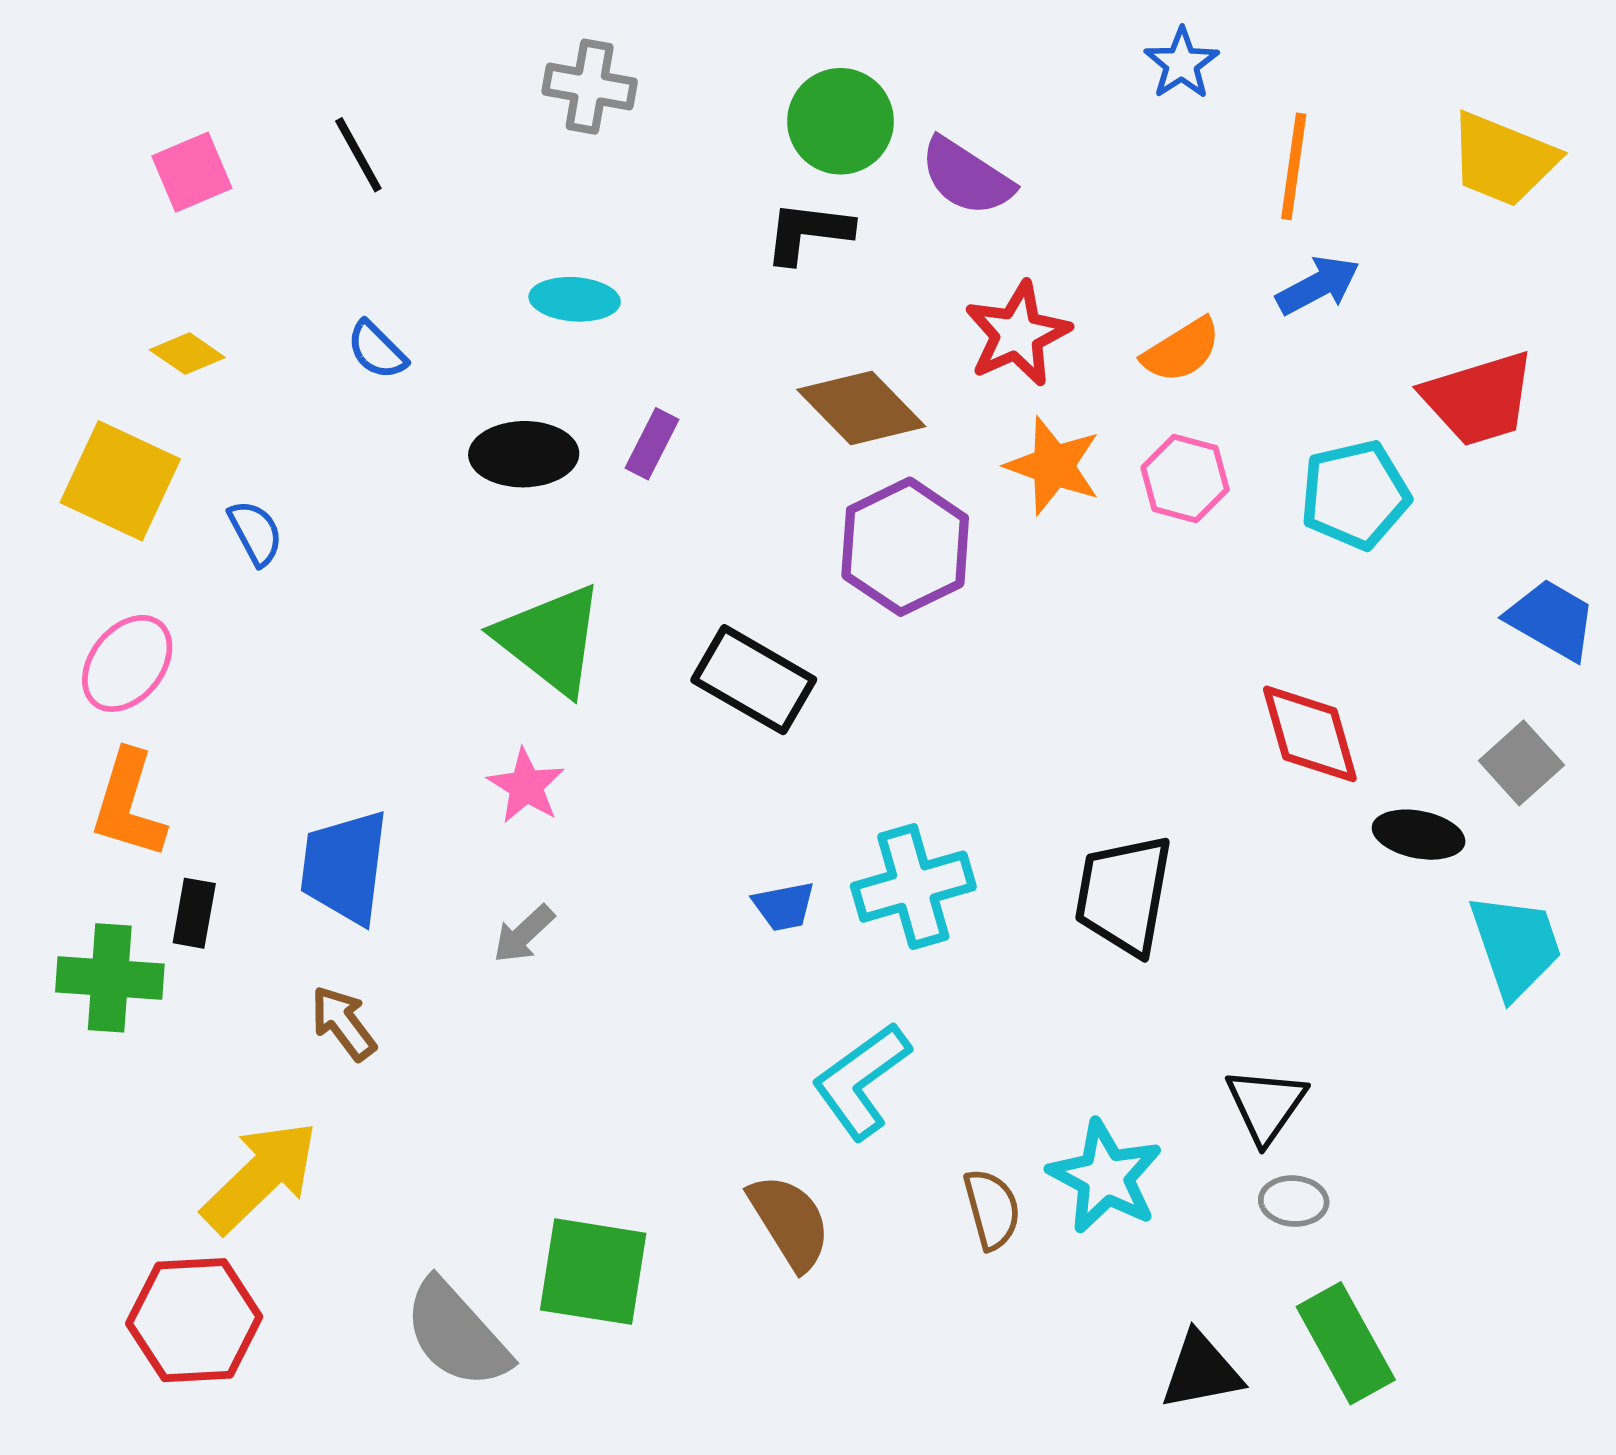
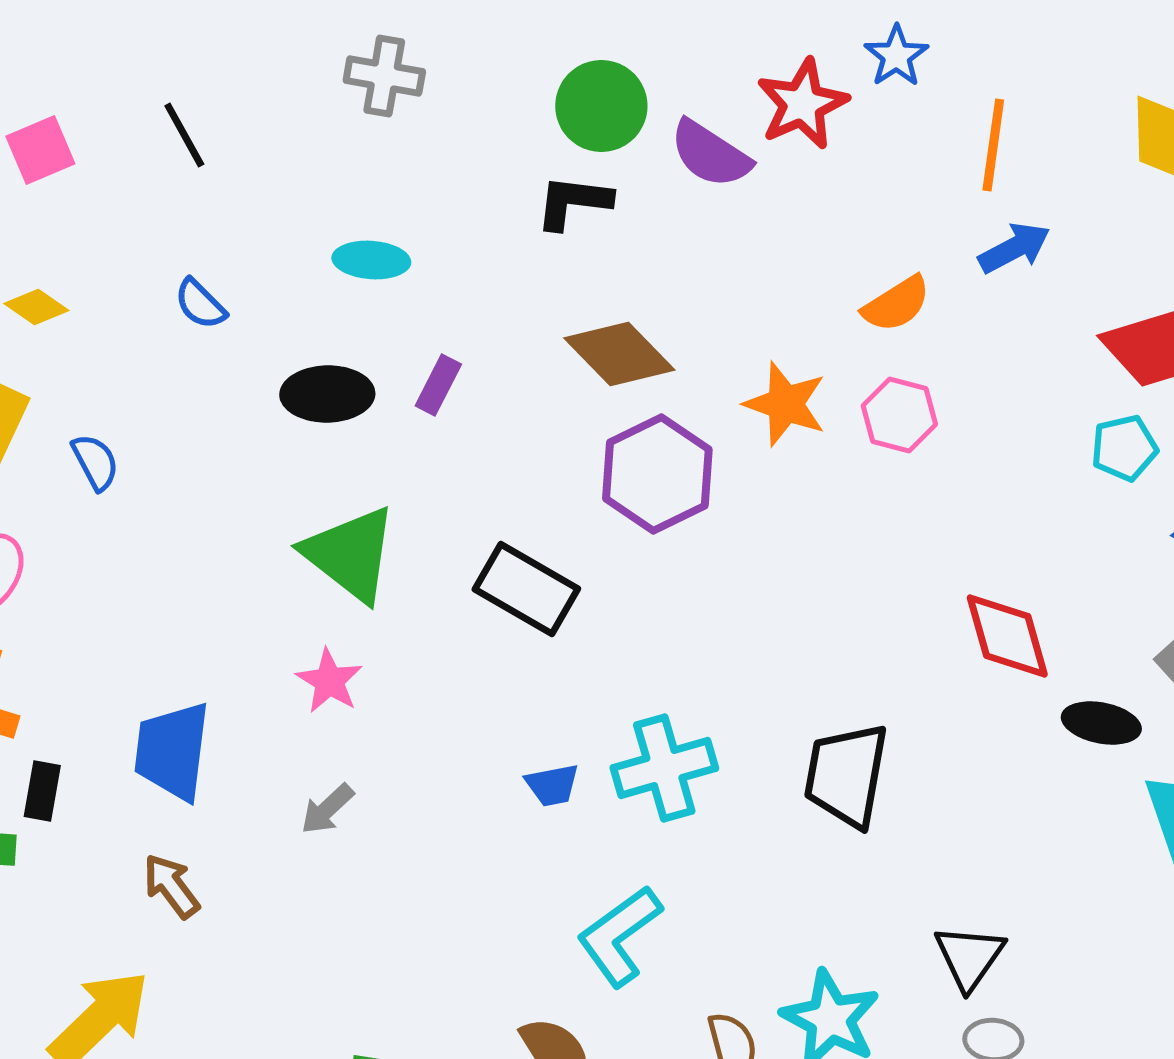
red star: (1017, 334) -> (802, 104), moved
cyan pentagon: (1355, 495) -> (1124, 448), moved, size x0.7

